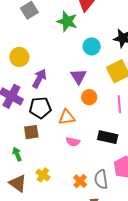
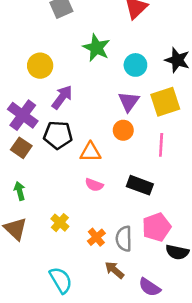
green star: (67, 21) -> (96, 48), moved
purple triangle: (78, 76) -> (129, 102), moved
brown square: (31, 132) -> (21, 148), moved, turned 35
yellow cross: (43, 175) -> (60, 223), moved

